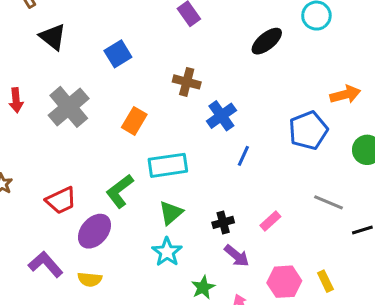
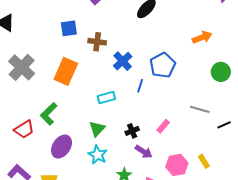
blue square: (118, 54) -> (69, 28), moved, turned 30
orange rectangle: (134, 121) -> (66, 71), size x1.5
blue pentagon: (308, 130) -> (163, 65), moved
cyan rectangle: (168, 165) -> (106, 98), moved, size x0.7
green L-shape: (120, 191) -> (49, 114), moved
purple ellipse: (94, 231) -> (61, 147), moved

